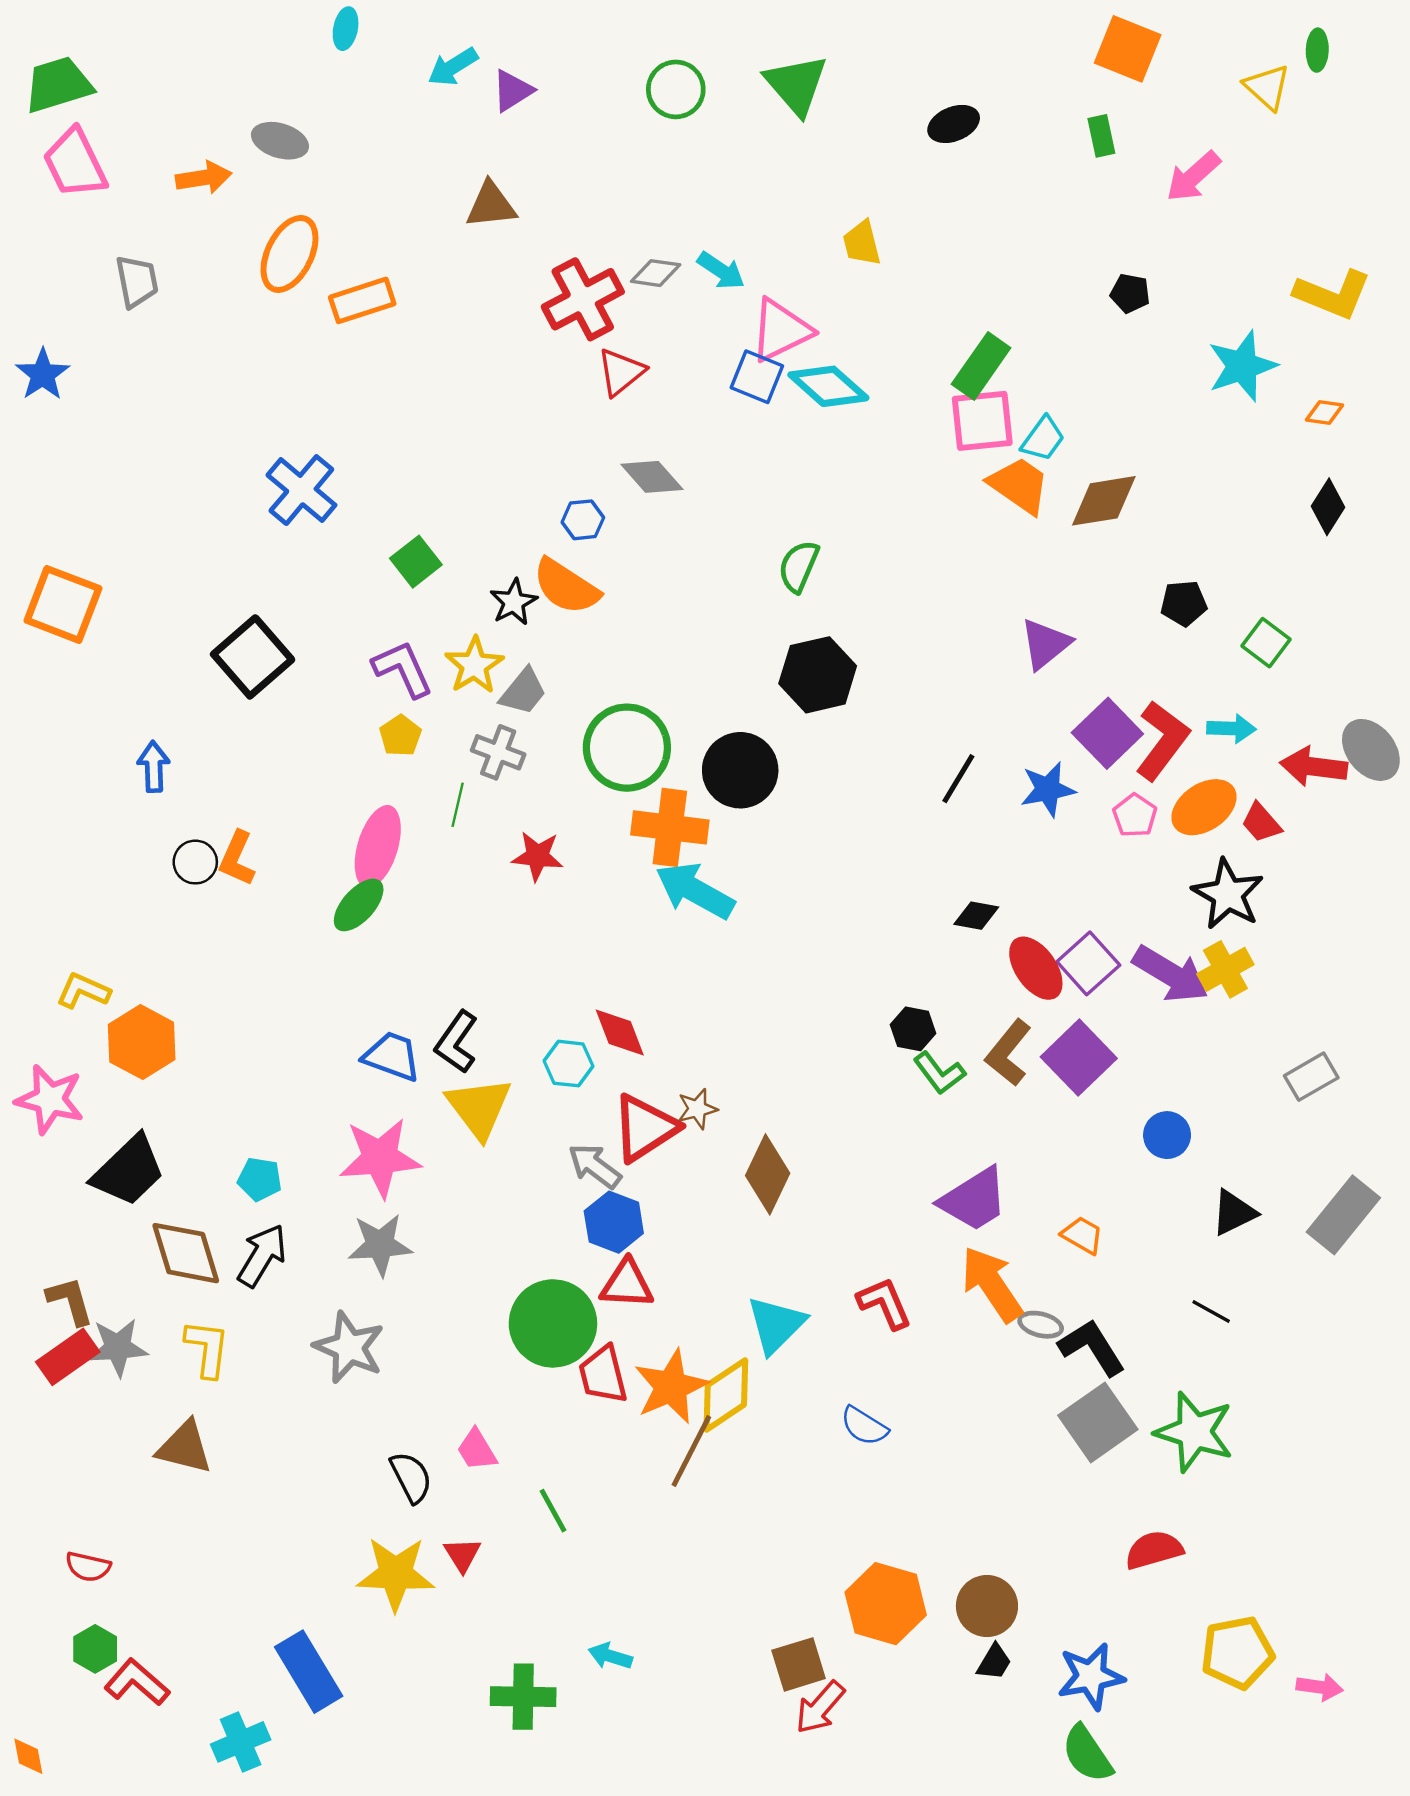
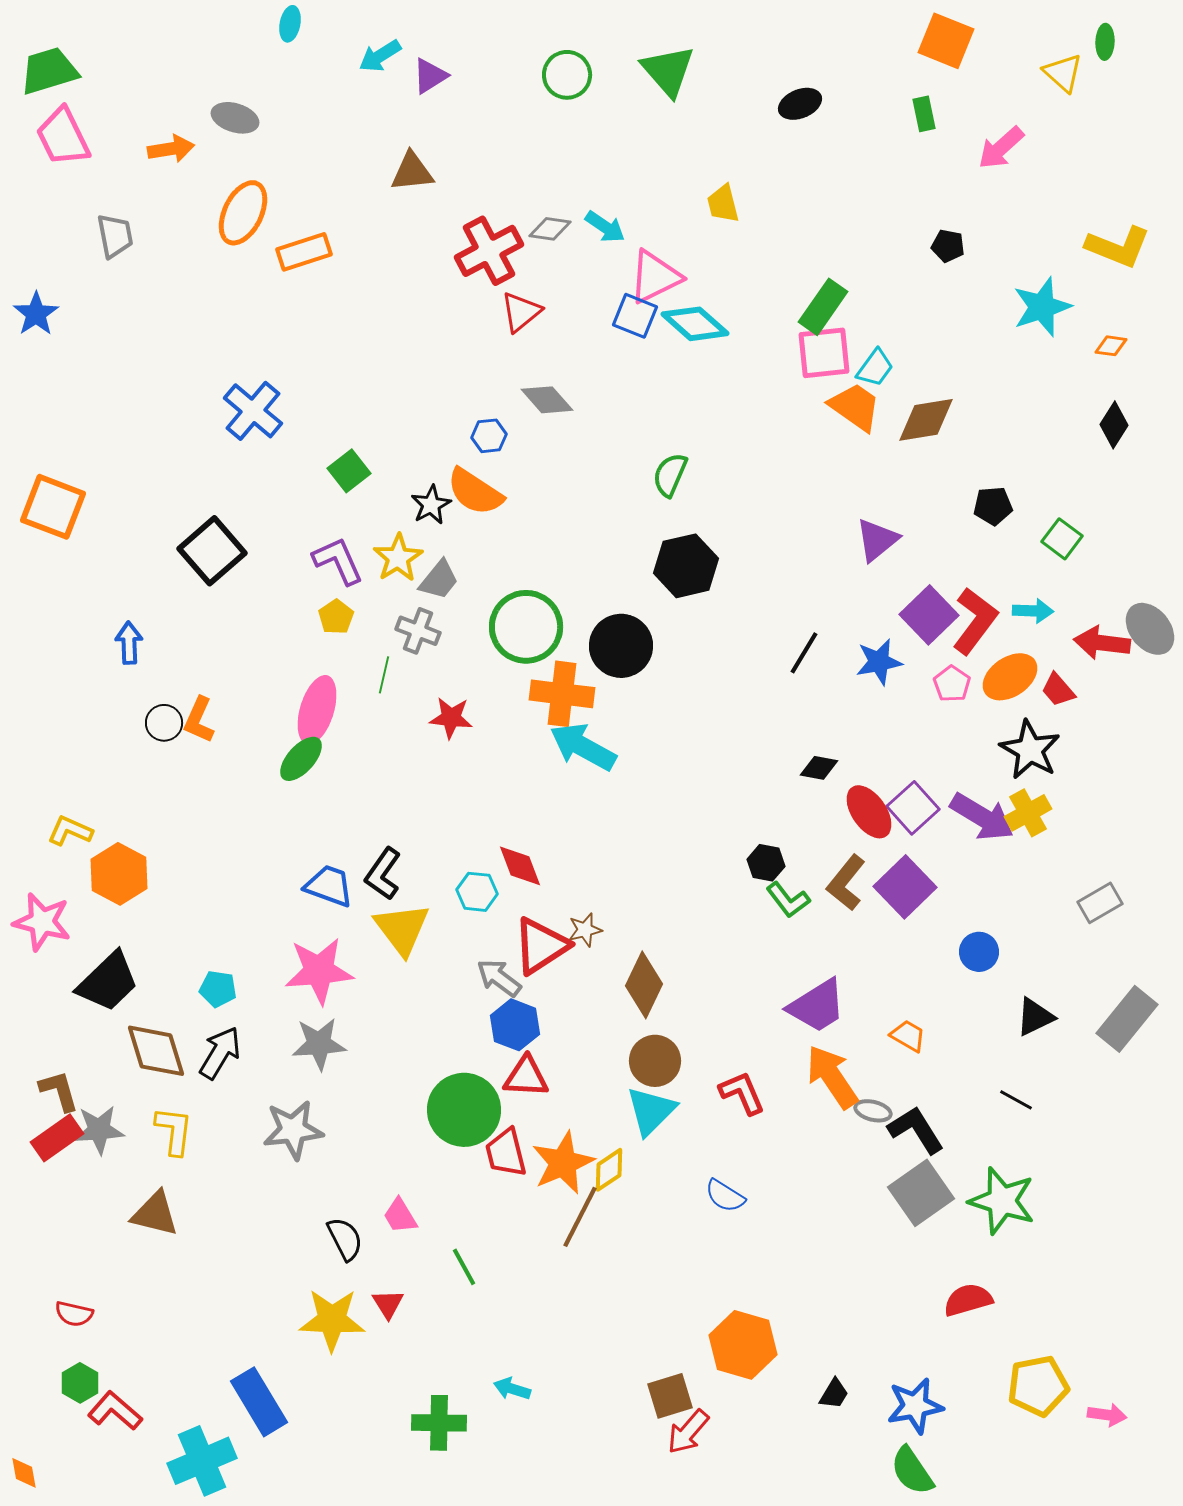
gray star: (349, 1347) -> (293, 1130), turned -30
yellow diamond: (726, 1395) -> (609, 1170), size x0.7
brown circle: (987, 1606) -> (655, 1061), moved
cyan cross: (241, 1742) -> (202, 1461), size x1.4

